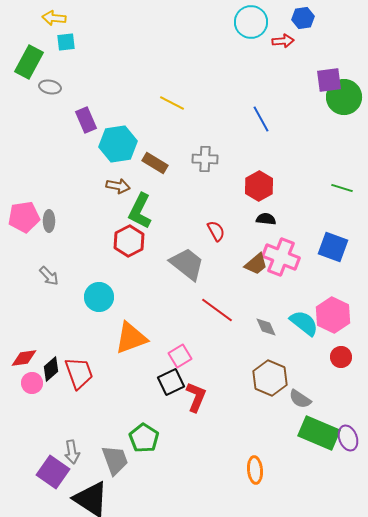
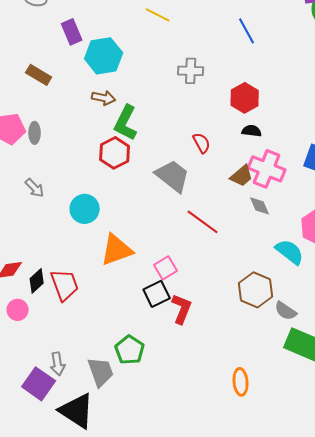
brown rectangle: (155, 163) -> (39, 75), moved
cyan semicircle: (304, 323) -> (290, 252), moved
gray diamond: (266, 327) -> (260, 206), moved
pink circle: (32, 383) -> (18, 310), moved

